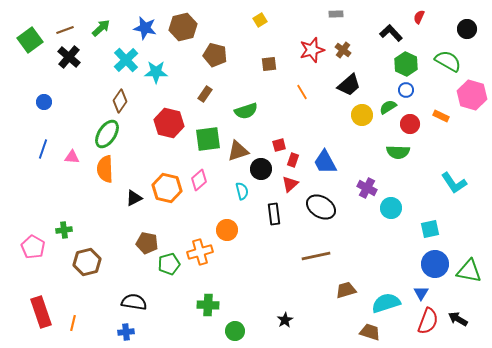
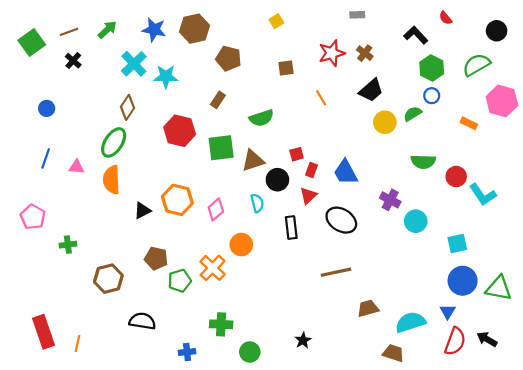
red semicircle: (419, 17) -> (446, 18), turned -64
black cross: (69, 57) -> (73, 61), size x0.7
green semicircle: (448, 61) -> (476, 65), turned -60
red circle: (410, 124) -> (456, 176), moved
pink diamond: (199, 180) -> (216, 209), moved
pink pentagon: (33, 247) -> (33, 217), moved
orange cross: (200, 252) -> (213, 268), turned -30
brown hexagon: (87, 262) -> (108, 279), moved
blue cross: (126, 332) -> (187, 352), moved

